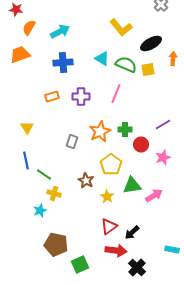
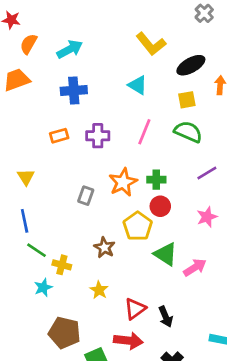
cyan triangle: (102, 58) -> (138, 85), moved
green semicircle: (126, 64) -> (188, 132), moved
red circle: (141, 144) -> (160, 206), moved
green line: (44, 174) -> (37, 250), moved
green triangle: (132, 186) -> (166, 254), turned 42
yellow star: (107, 196) -> (99, 290), moved
black arrow: (132, 232) -> (166, 317), turned -70
red arrow: (116, 250) -> (128, 341), moved

